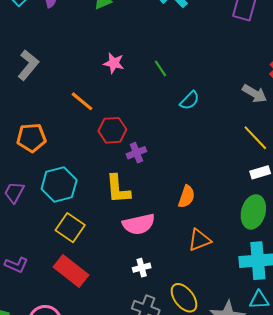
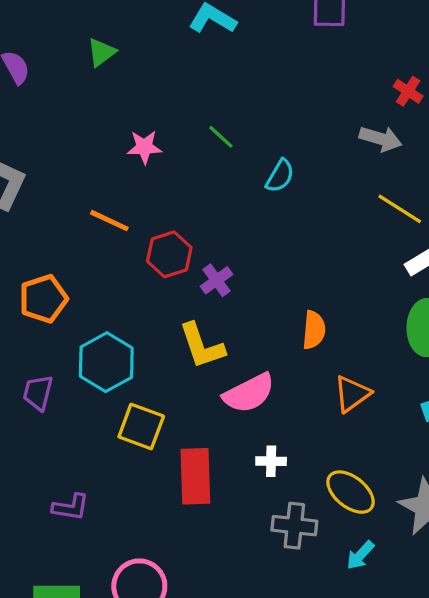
white cross: (142, 268) -> (271, 461), turned 30
red rectangle: (71, 271) -> (195, 476), moved, turned 64

